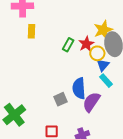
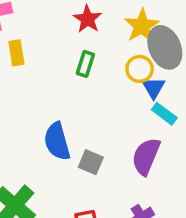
red star: (86, 44) -> (87, 19), moved
blue semicircle: (79, 88) -> (57, 141), moved
gray square: (61, 99) -> (91, 162), turned -32

